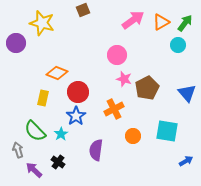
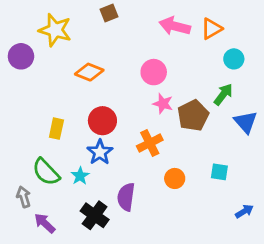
pink arrow: (133, 20) -> (175, 26), turned -130
green arrow: (185, 23) -> (223, 94), moved
orange diamond: (57, 73) -> (89, 72), moved
cyan square: (167, 131) -> (219, 172), size x0.6
black cross: (58, 162) -> (95, 215), moved, size x1.5

